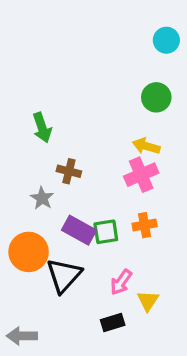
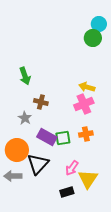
green circle: (156, 97) -> (93, 38), moved
yellow triangle: (148, 301) -> (88, 179), size x1.5
gray arrow: (22, 336) -> (13, 176), moved

